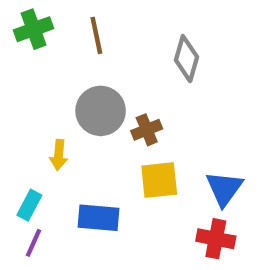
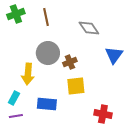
gray diamond: (186, 59) -> (89, 28), turned -50
yellow arrow: (59, 155) -> (28, 74), size x1.5
blue triangle: (224, 188) -> (114, 55), moved
purple line: (34, 243) -> (16, 116), turned 56

